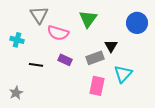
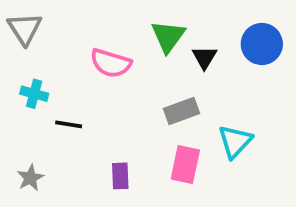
gray triangle: (39, 15) -> (25, 29), moved
cyan cross: (17, 40) -> (34, 94), moved
black triangle: (111, 46) -> (204, 57), moved
purple rectangle: (65, 60) -> (120, 176), moved, turned 64

